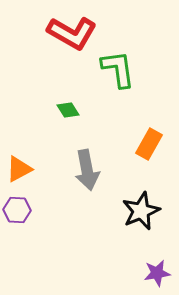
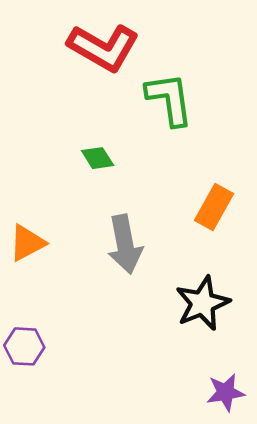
purple hexagon: (17, 210) -> (24, 346), moved

